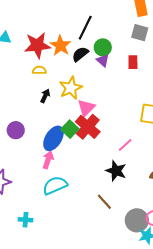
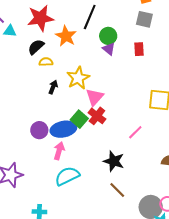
red star: (37, 45) -> (40, 18), moved
black semicircle: (80, 54) -> (36, 47), moved
red cross: (88, 127) -> (97, 116), size x0.7
purple circle: (16, 130) -> (39, 130), moved
blue ellipse: (53, 138) -> (63, 129), turned 50
black star: (116, 171) -> (114, 161), moved

